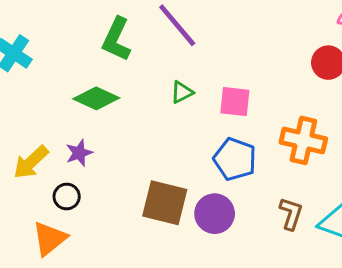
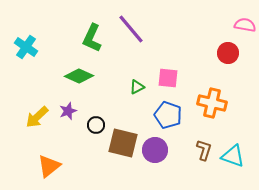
green triangle: (182, 92) -> (137, 87), moved
black circle: (67, 197) -> (96, 125), moved

